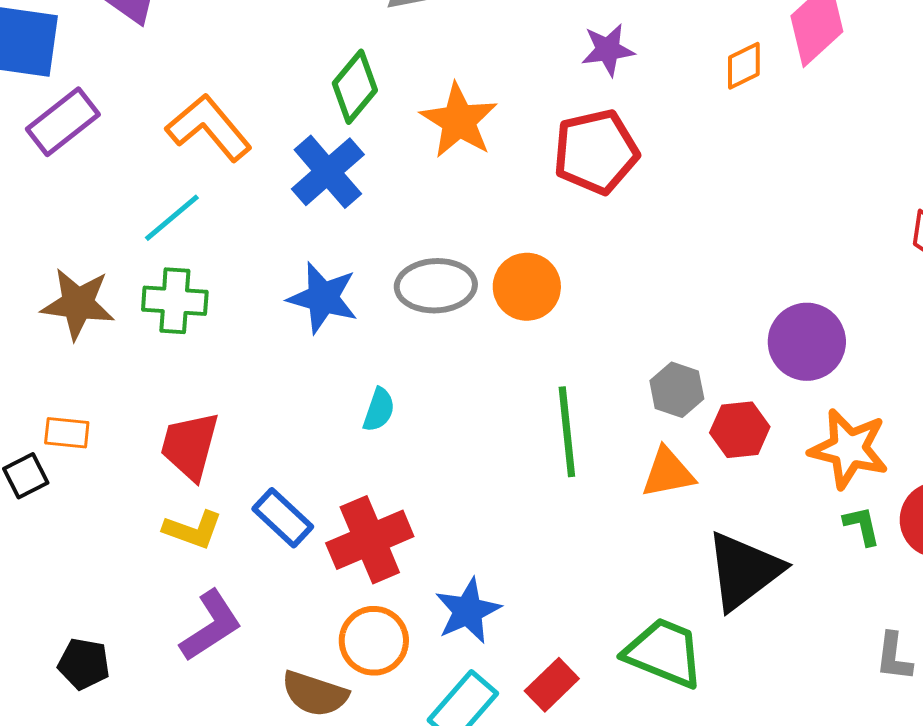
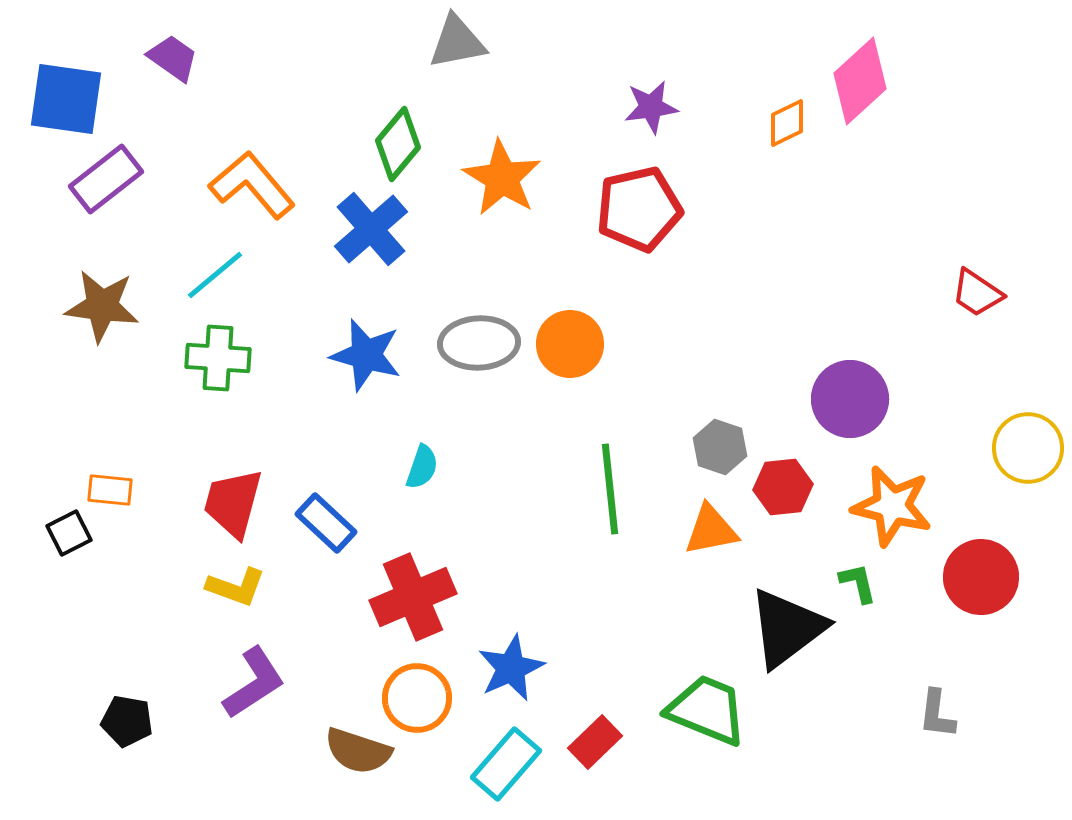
brown star: (78, 304) -> (102, 306), moved
blue rectangle: (283, 518) -> (326, 523), moved
green L-shape: (862, 526) -> (858, 583), moved

